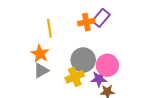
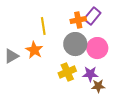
gray circle: (83, 60) -> (75, 44), moved
pink circle: (107, 65) -> (97, 48), moved
gray triangle: (41, 71) -> (11, 56), moved

